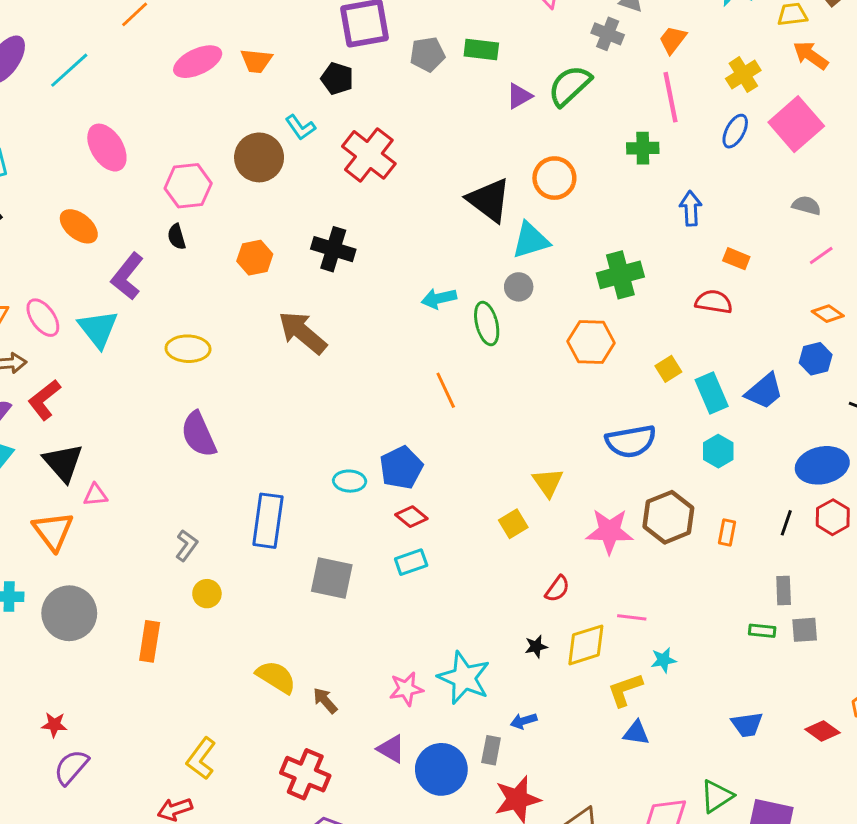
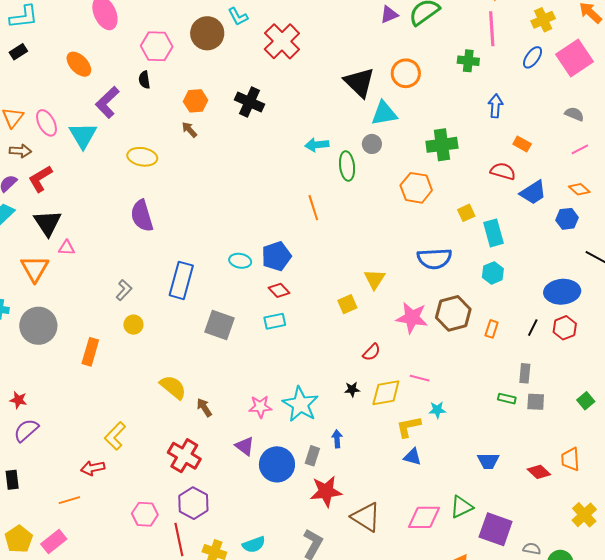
brown arrow: (303, 333) -> (189, 130), moved, size x0.5
blue trapezoid: (764, 391) -> (533, 192), moved
blue arrow: (524, 721) -> (337, 439), turned 96

